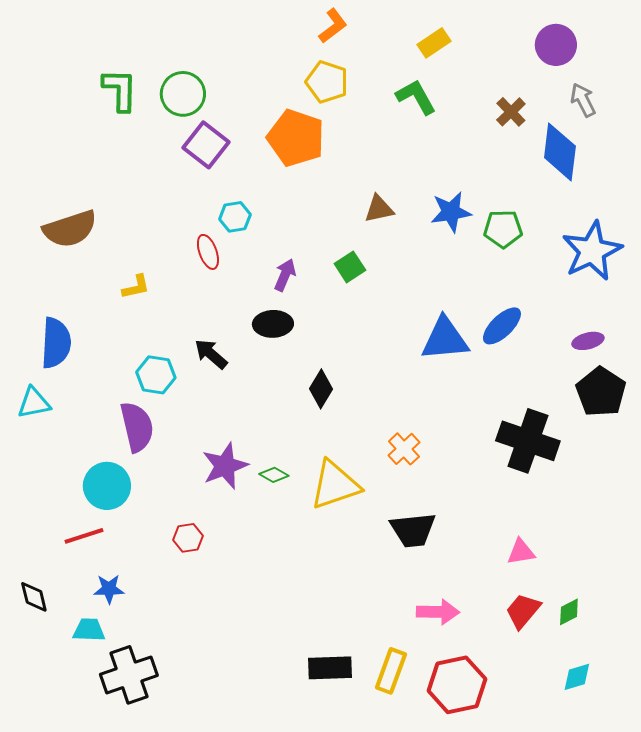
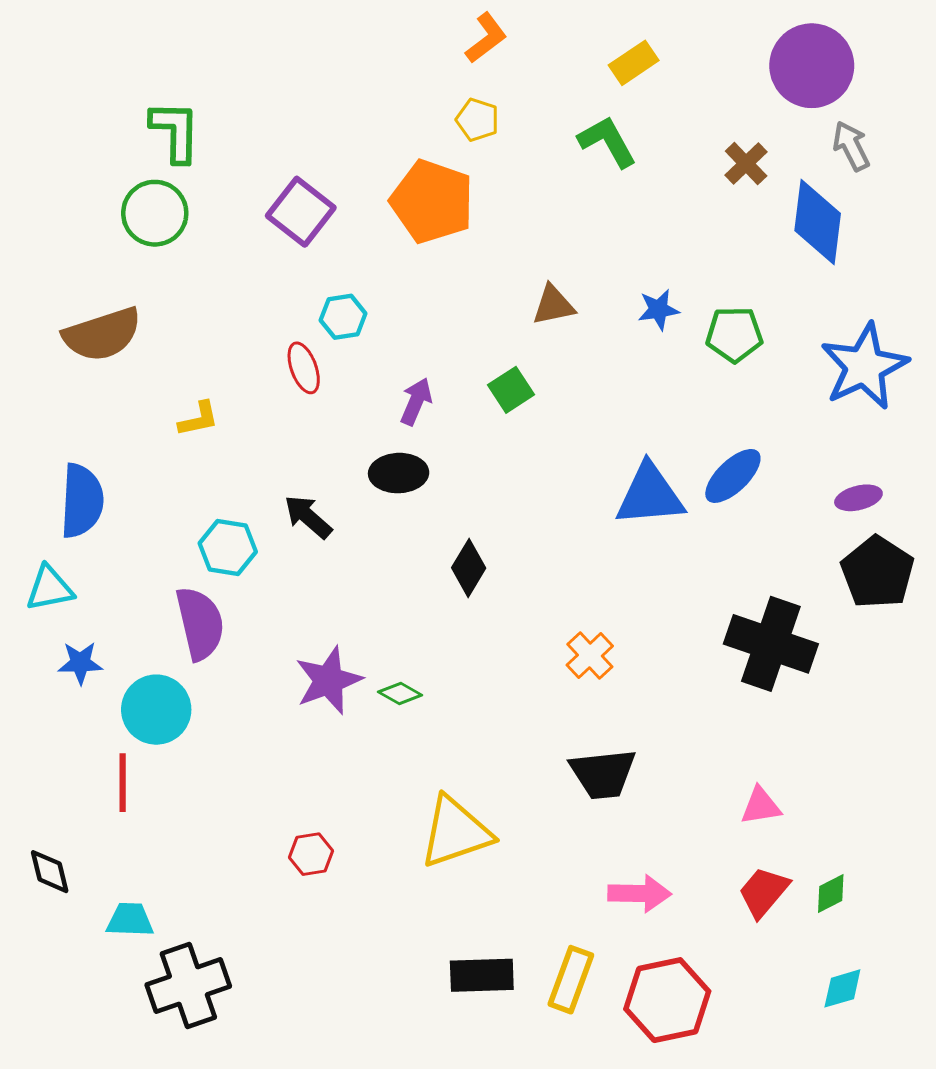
purple circle: (556, 45) -> (812, 66), size x1.4
yellow pentagon: (327, 82) -> (477, 120), size x0.7
green circle: (183, 94) -> (155, 213), moved
blue star: (451, 212) -> (658, 310), size x0.7
yellow triangle: (335, 485) -> (456, 832), moved
red line: (84, 536) -> (123, 783), turned -72
red hexagon: (188, 538) -> (311, 854), moved
blue star: (109, 589) -> (80, 663), moved

